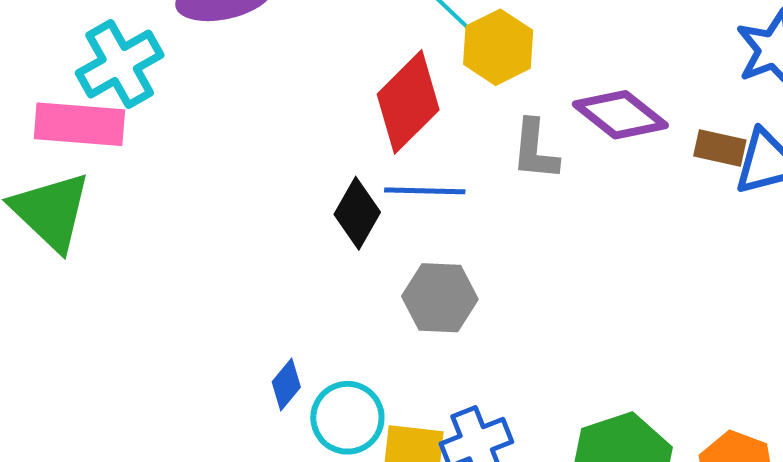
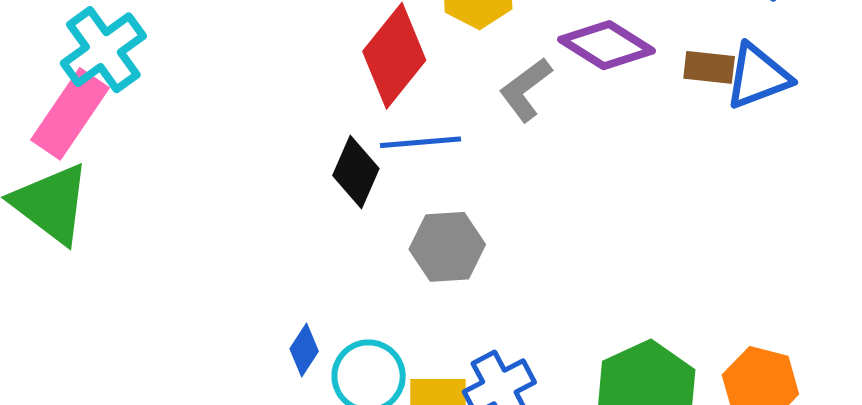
pink rectangle: (79, 124) -> (70, 114), turned -54
gray L-shape: (535, 150) -> (526, 89), turned 54

